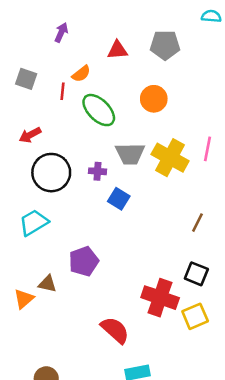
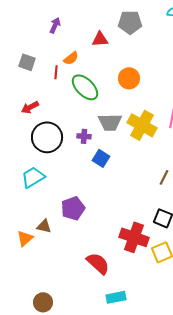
gray pentagon: (165, 45) -> (130, 22), moved

